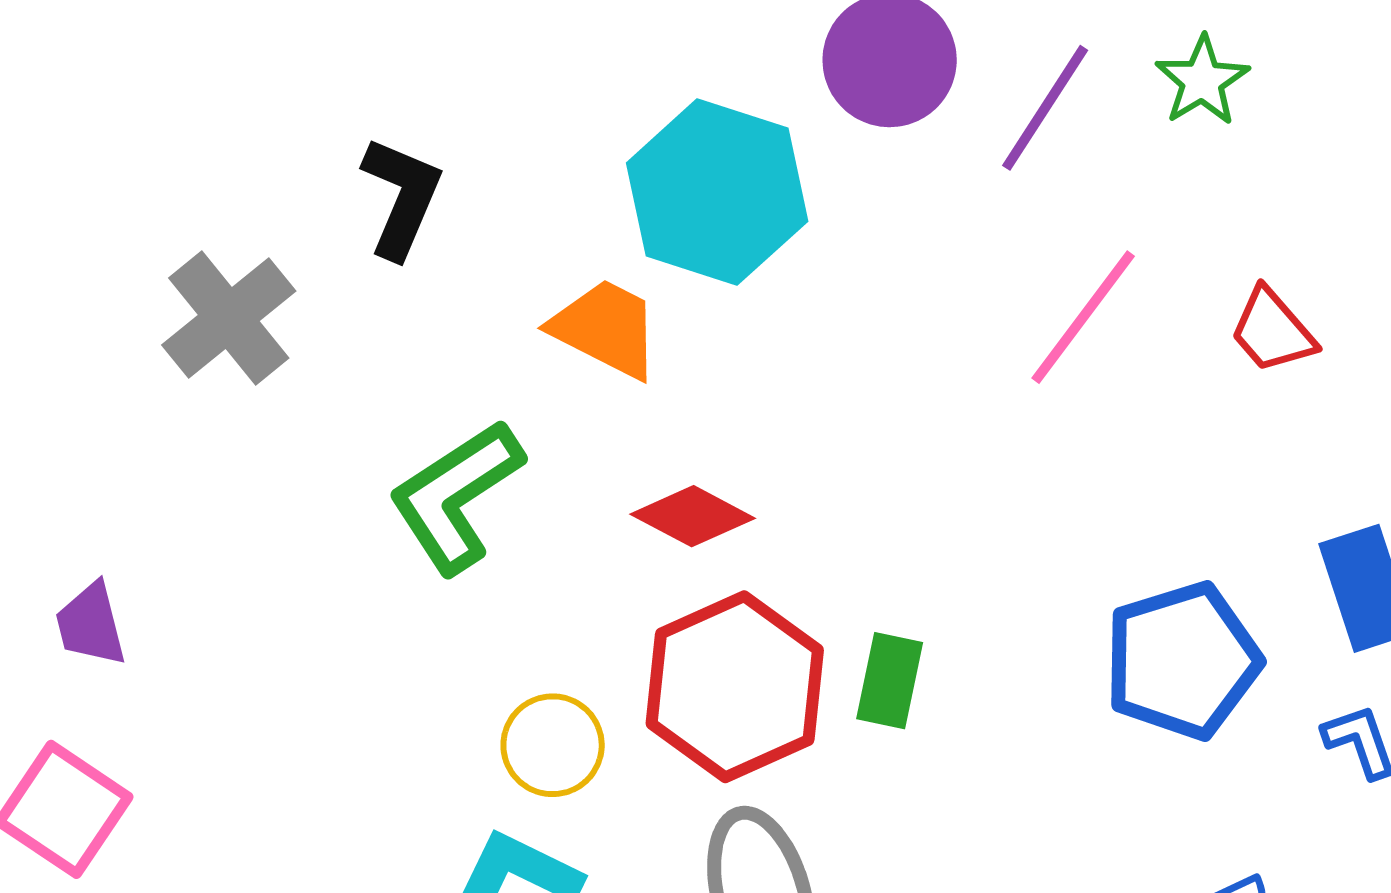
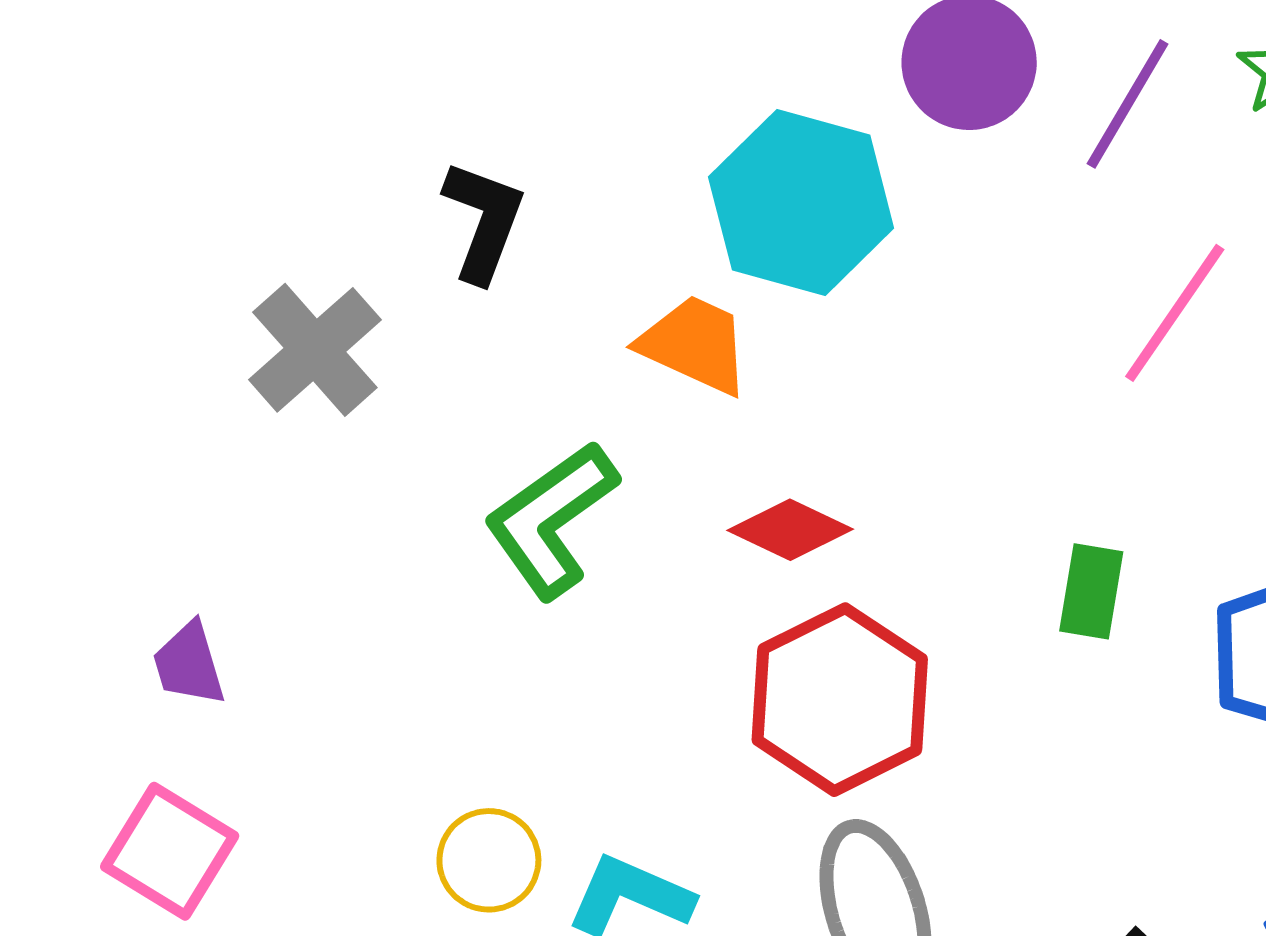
green rectangle: (890, 681) -> (1091, 591), moved
yellow circle: (553, 745) -> (489, 860), moved

